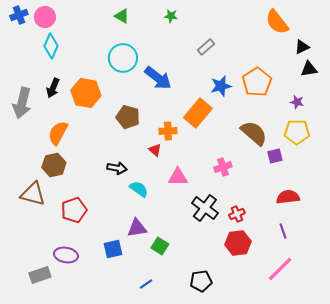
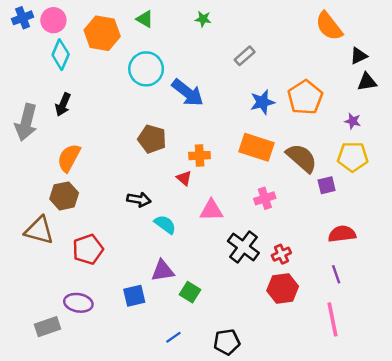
orange hexagon: (86, 93) -> (102, 33), moved
orange rectangle: (198, 113) -> (257, 147), moved, turned 68
pink line: (280, 269) -> (333, 319), turned -56
black pentagon: (201, 281) -> (227, 342), moved

